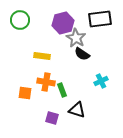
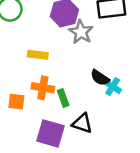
black semicircle: (82, 54) -> (100, 78), moved
cyan cross: (101, 81) -> (113, 87), turned -32
purple square: (52, 118) -> (50, 133), size x1.6

